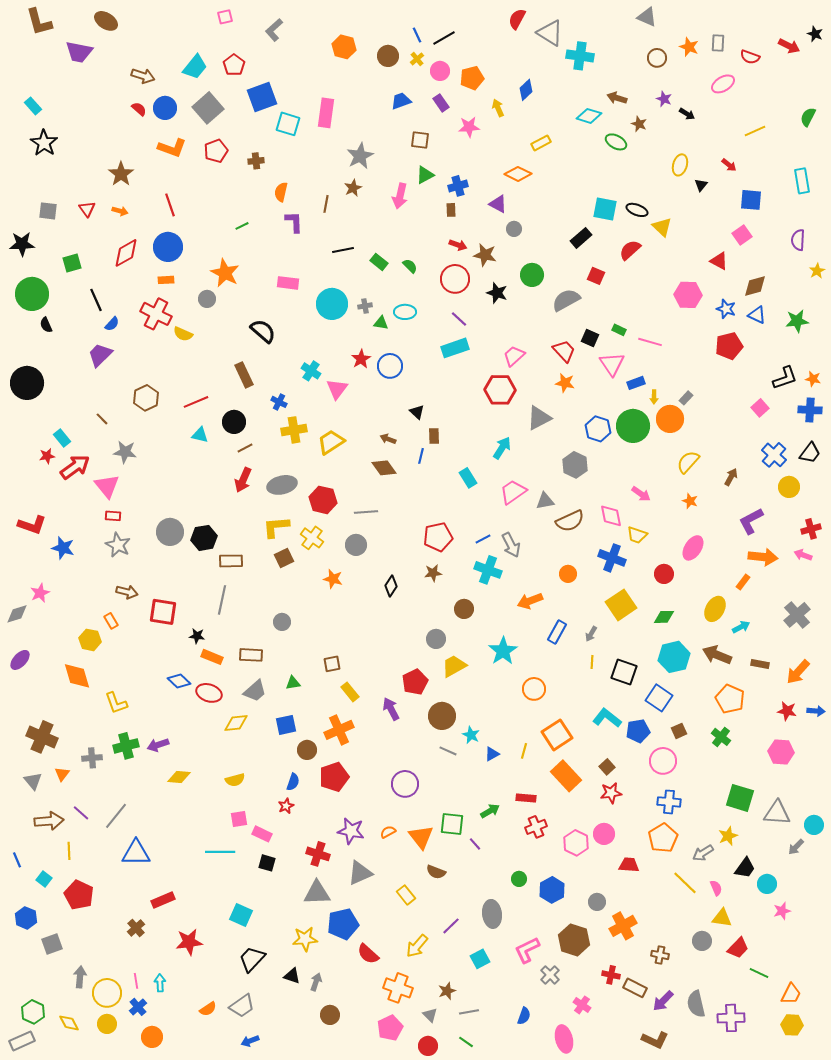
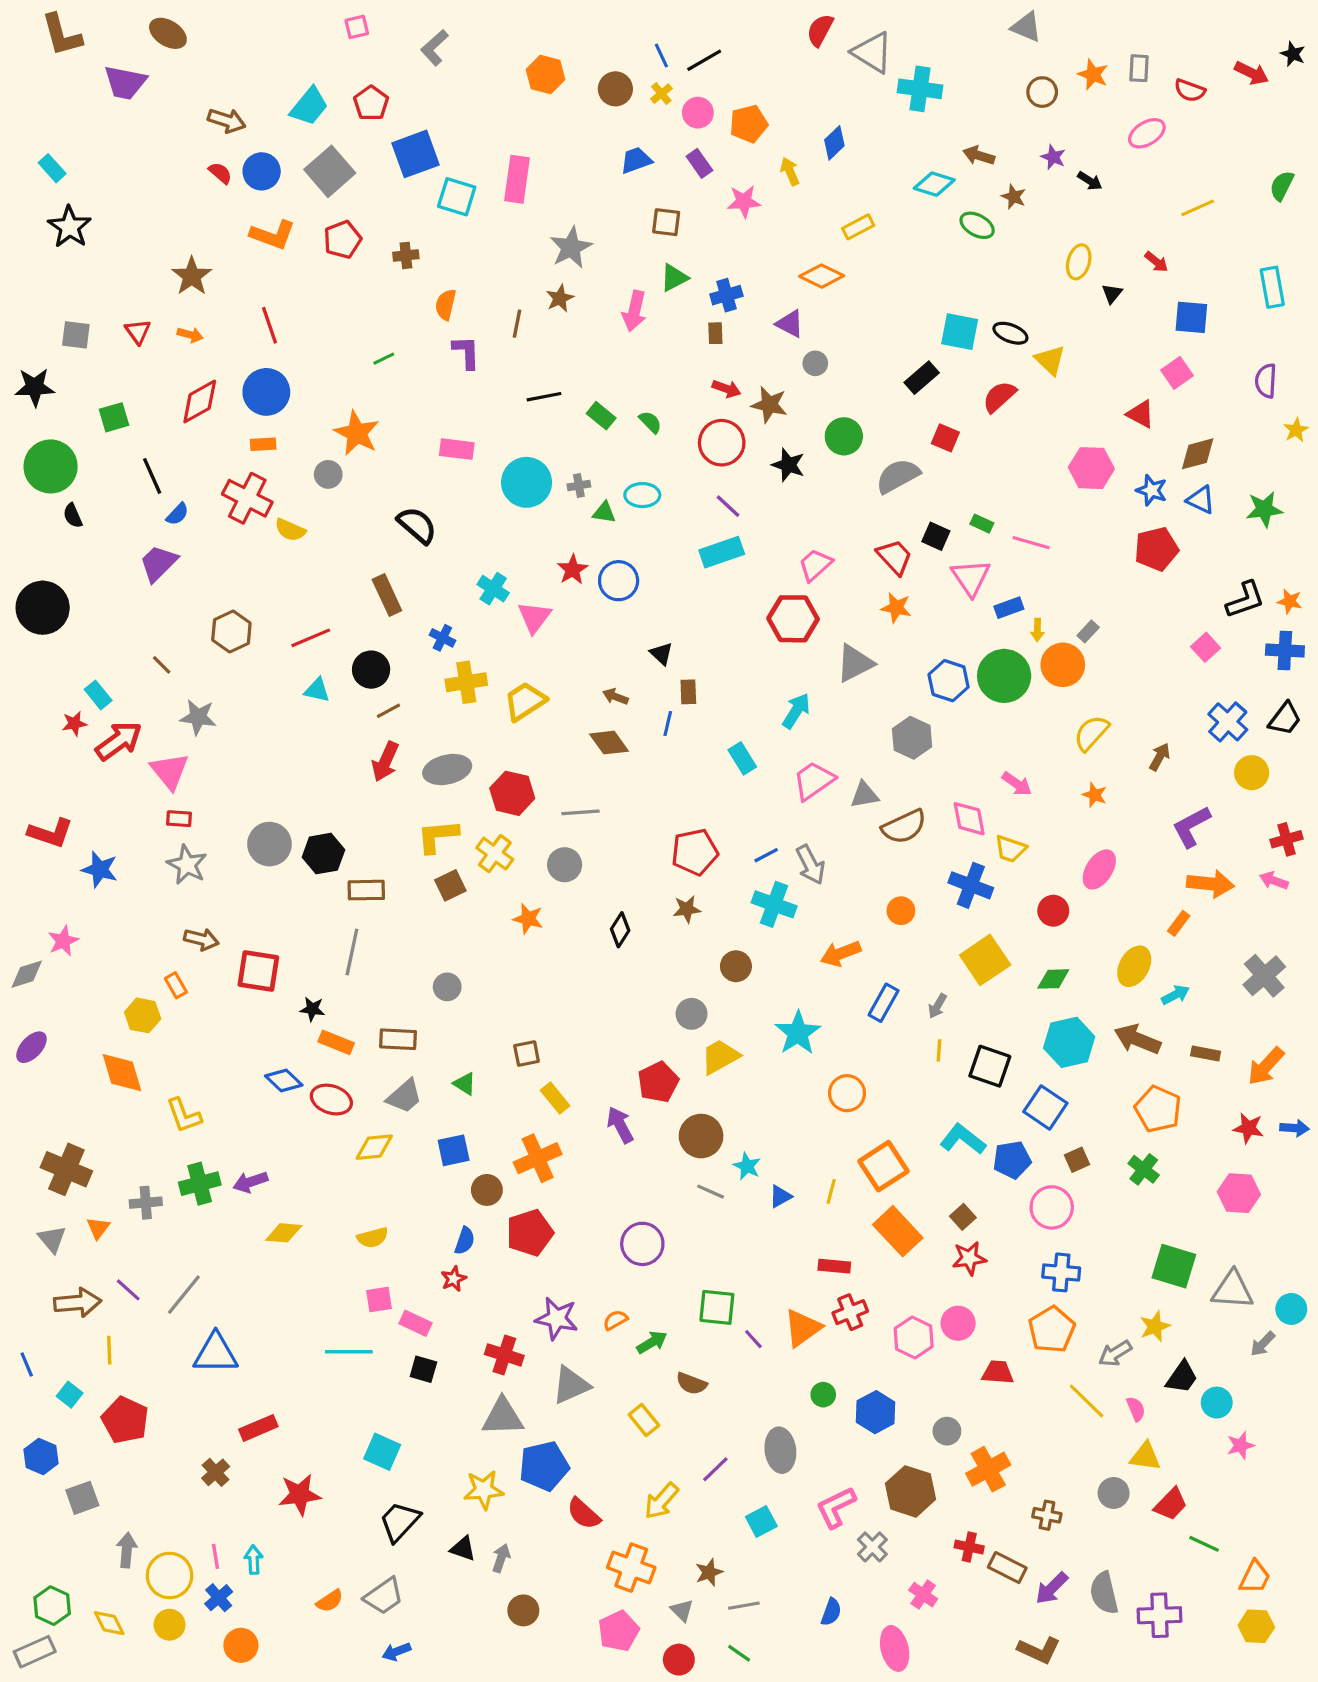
green triangle: (293, 683) -> (465, 1084), turned 42
green arrow: (490, 811) -> (652, 1342), moved
orange triangle: (421, 837) -> (803, 1328), moved, turned 32

